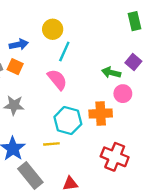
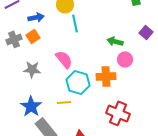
cyan line: (64, 51) -> (75, 23), turned -36
purple square: (133, 62) -> (146, 32), moved
orange square: (15, 67) -> (33, 36), turned 32
pink semicircle: (57, 80) -> (64, 59), moved

